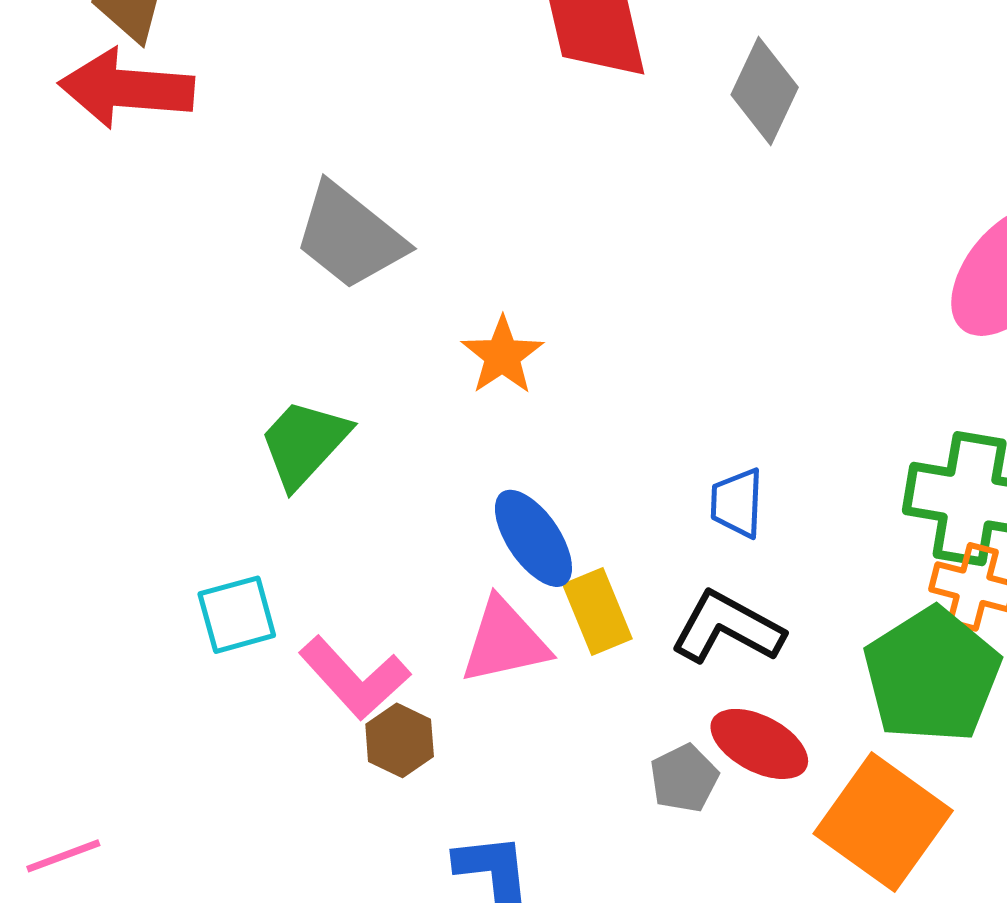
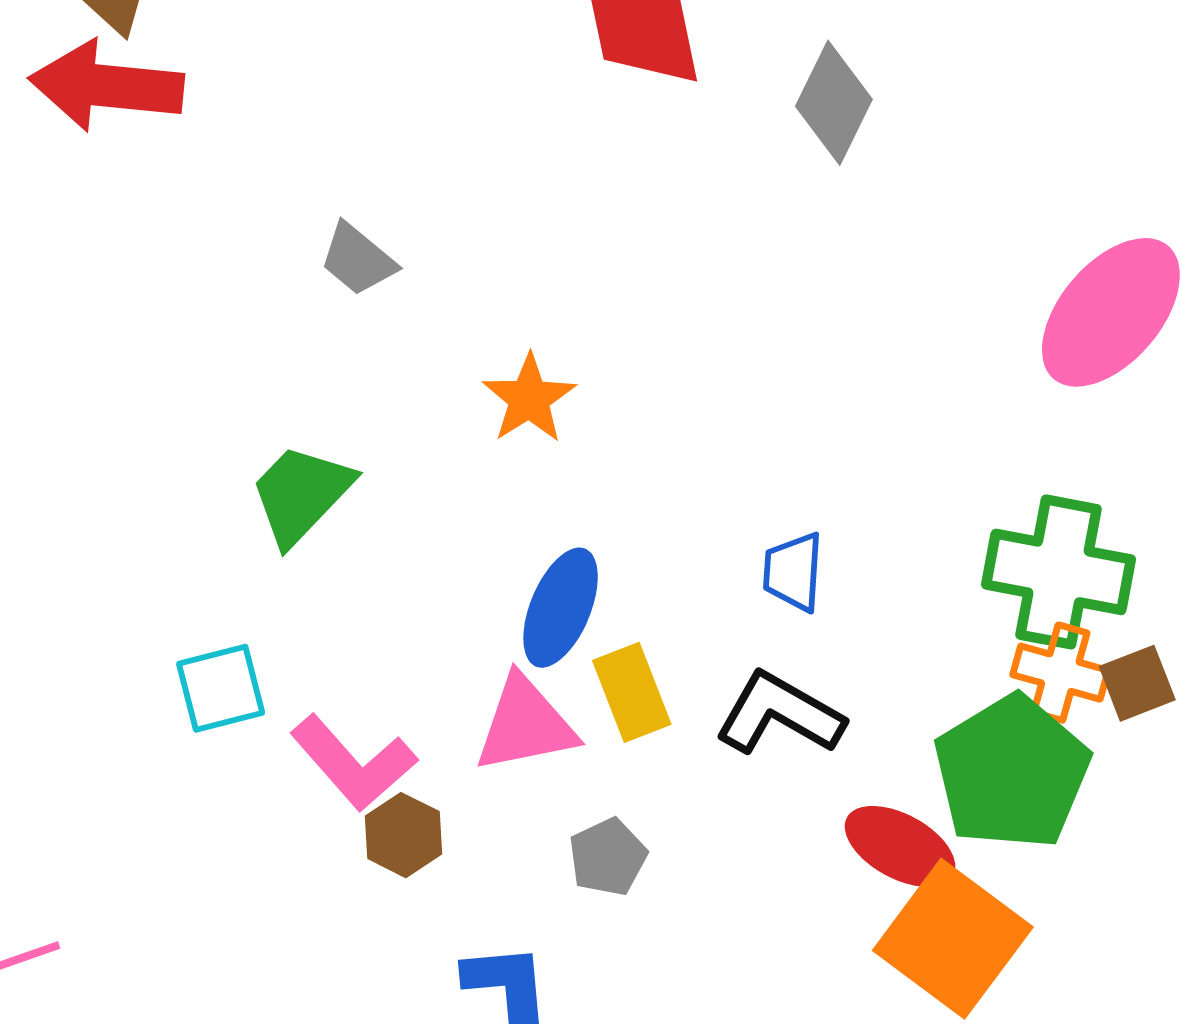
gray trapezoid: (350, 236) -> (358, 259), size x0.6
blue ellipse: (533, 538) -> (561, 608), turned 56
red ellipse: (759, 744) -> (900, 846), moved
gray pentagon: (684, 778) -> (608, 857), moved

